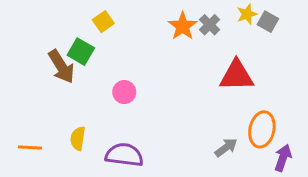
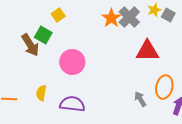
gray cross: (210, 25) -> (129, 17), size x1.5
pink circle: (124, 92) -> (72, 62), size x1.6
gray arrow: (226, 147) -> (140, 99), turned -84

